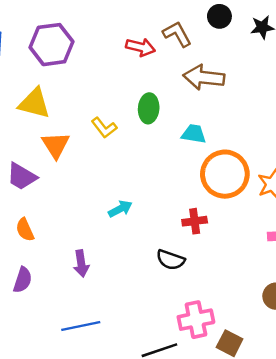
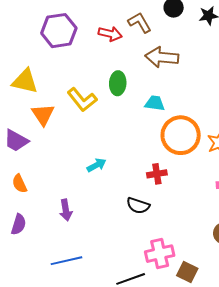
purple hexagon: (51, 45) -> (59, 31), moved
yellow L-shape: (104, 128) -> (82, 100), size x1.4

